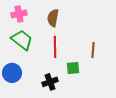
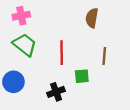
brown semicircle: (53, 18) -> (92, 18), moved

